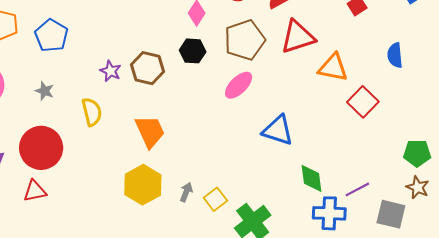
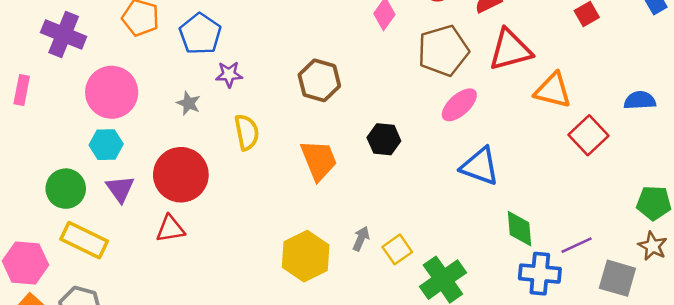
black hexagon: (193, 51) -> (384, 139), moved
blue semicircle: (395, 55) -> (640, 100), moved, turned 90
purple star: (111, 71) -> (229, 74), moved, turned -30
pink ellipse: (239, 85) -> (459, 105), moved
yellow hexagon: (143, 185) -> (306, 256), moved

